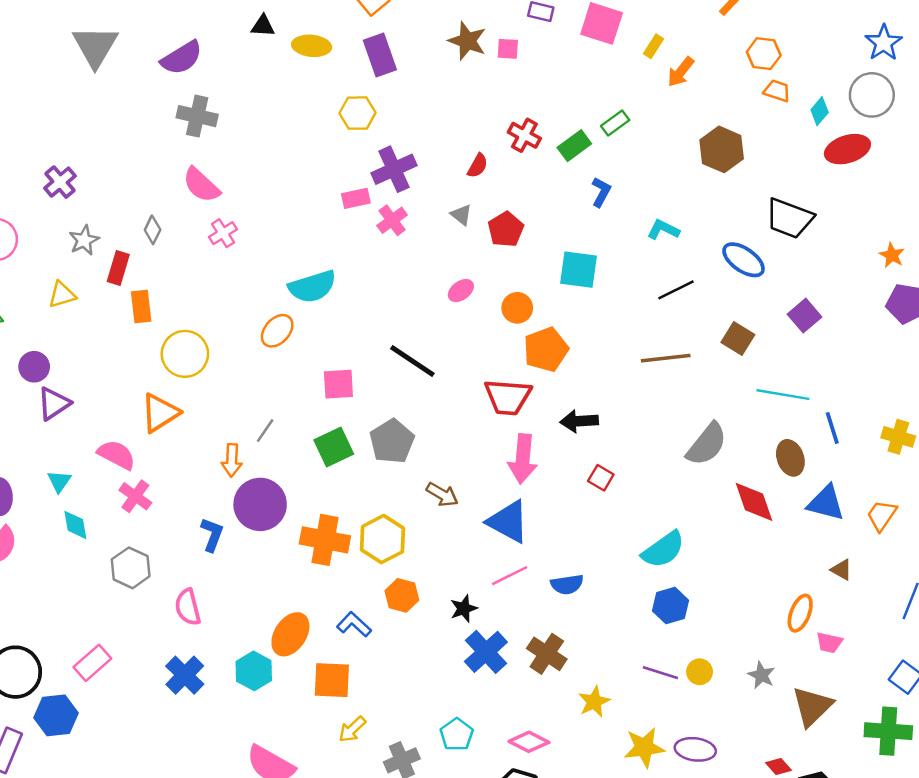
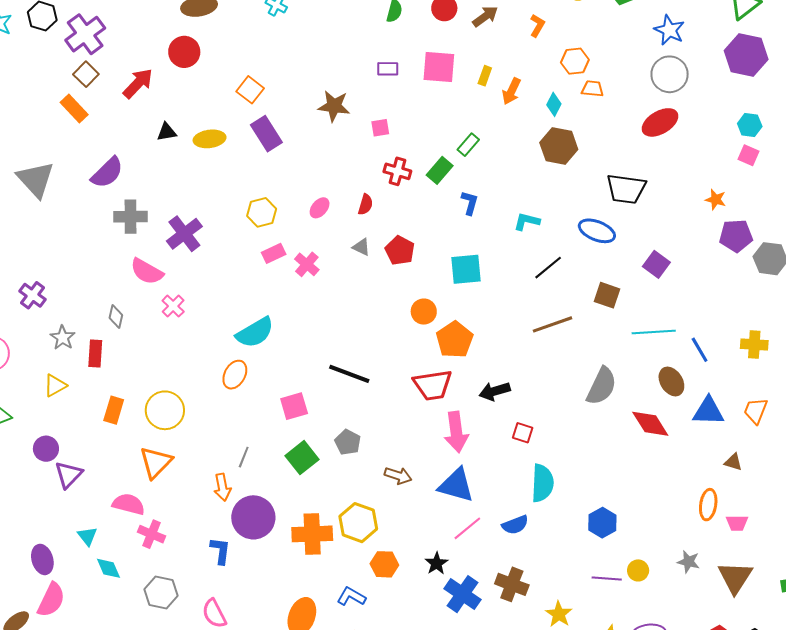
pink square: (508, 49) -> (380, 128), moved
cyan diamond: (820, 111) -> (554, 104), moved
yellow hexagon: (358, 113) -> (262, 212), moved
purple cross: (394, 169) -> (184, 234), moved
pink ellipse: (461, 291) -> (320, 208), moved
orange rectangle: (141, 306) -> (114, 410), moved, turned 36
gray pentagon: (392, 441) -> (348, 442), size x0.7
cyan semicircle: (663, 550) -> (542, 483), moved, turned -39

